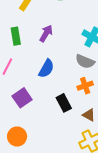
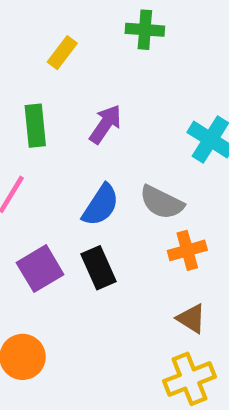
gray semicircle: (85, 61) -> (162, 202), moved
black rectangle: (64, 103) -> (98, 268), moved

